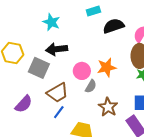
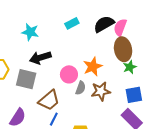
cyan rectangle: (93, 11) -> (72, 23), moved
black semicircle: (113, 26) -> (104, 24), moved
brown star: (108, 107) -> (101, 91), moved, turned -30

